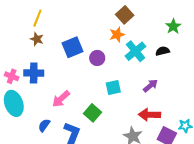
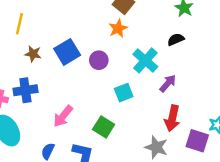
brown star: (37, 39) -> (33, 54), moved
cyan cross: (135, 51) -> (145, 60), moved
red arrow: (149, 115) -> (172, 118), turned -70

